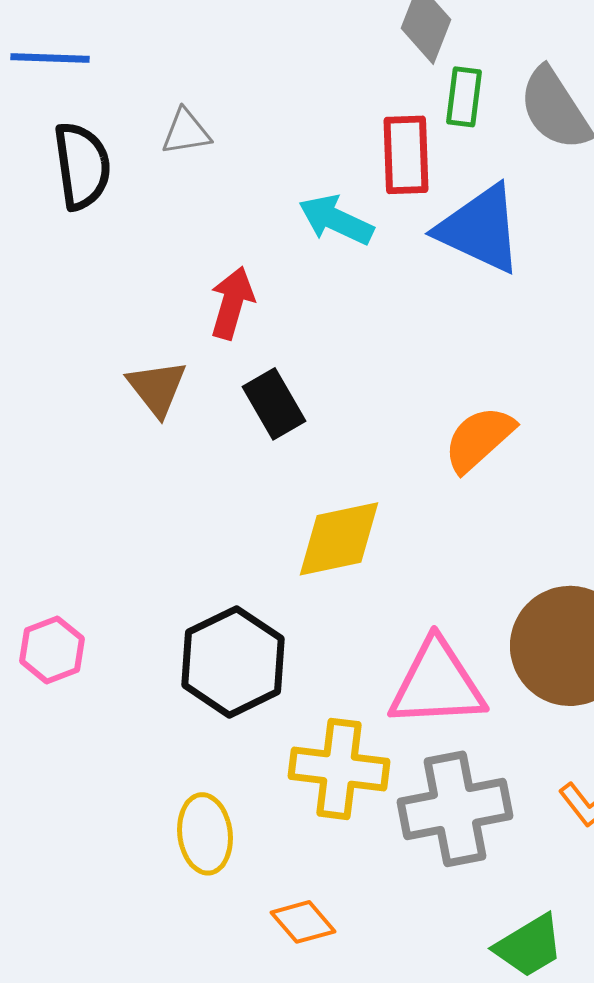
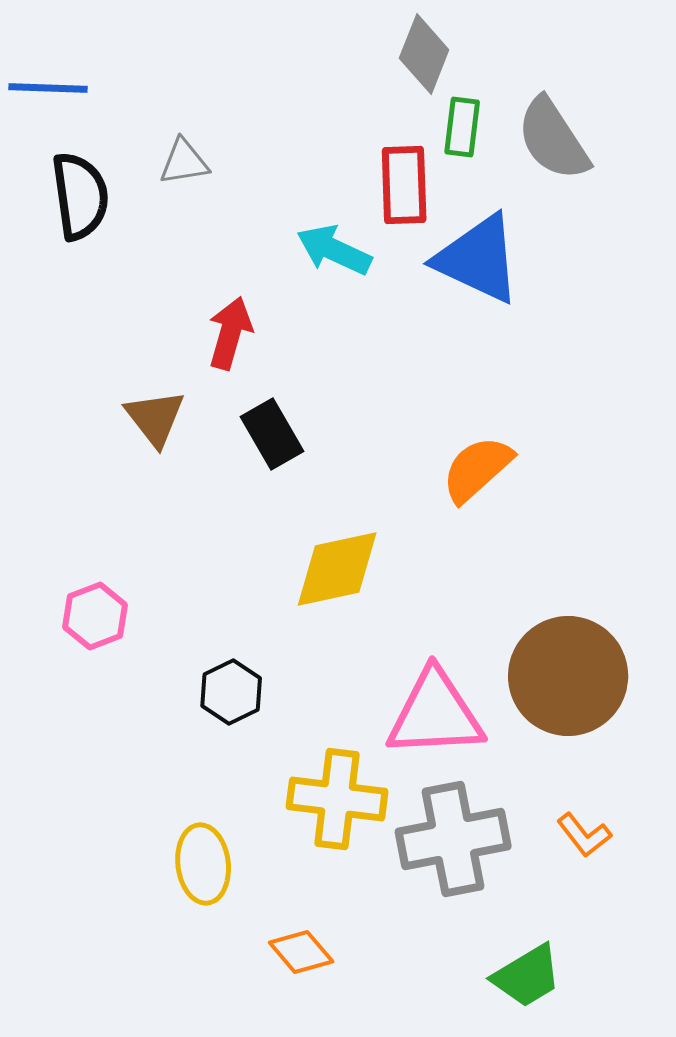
pink hexagon: (52, 650) -> (95, 616), moved
black hexagon: (233, 662) -> (231, 692), size x0.6

